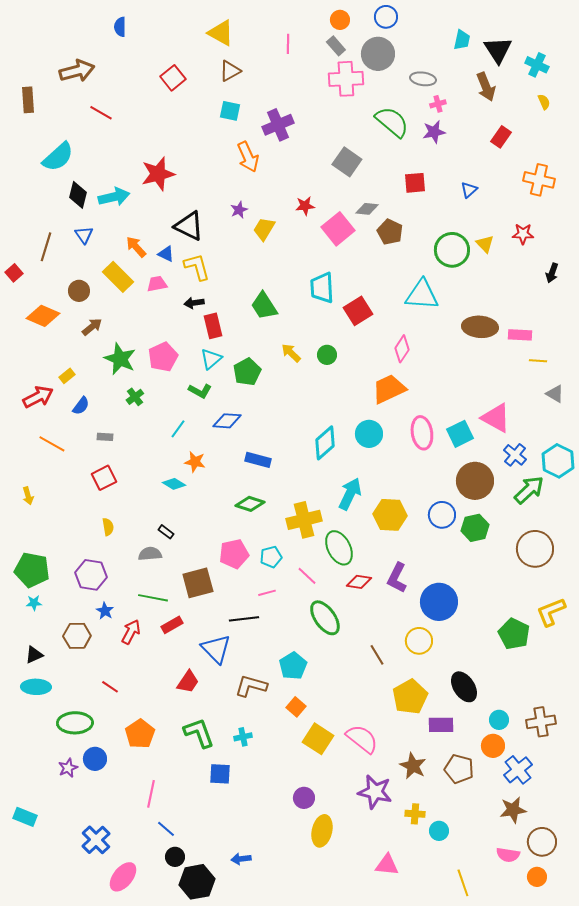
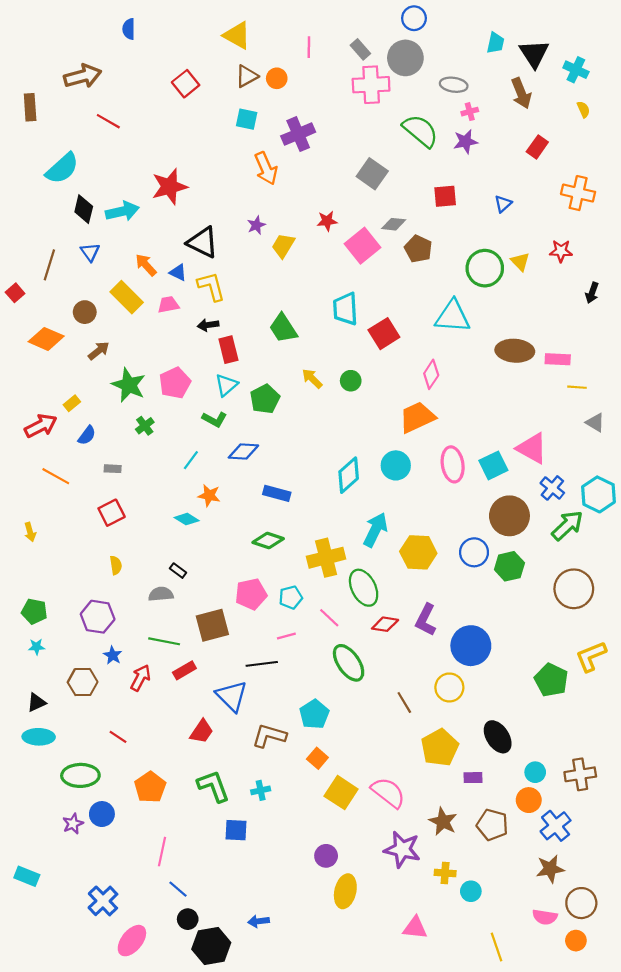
orange circle: (340, 20) -> (277, 78), moved
green pentagon: (32, 570) -> (34, 611), size x0.7
purple rectangle: (441, 725) -> (473, 778), size x0.7

